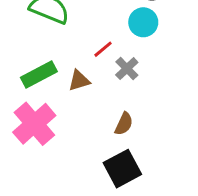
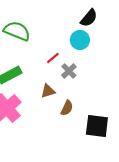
brown triangle: (79, 81) -> (48, 91), moved
black square: (122, 169) -> (97, 126), moved, turned 35

